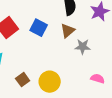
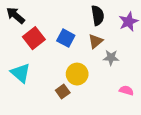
brown square: (23, 80) -> (63, 91), moved
yellow circle: (50, 82) -> (77, 74), moved

